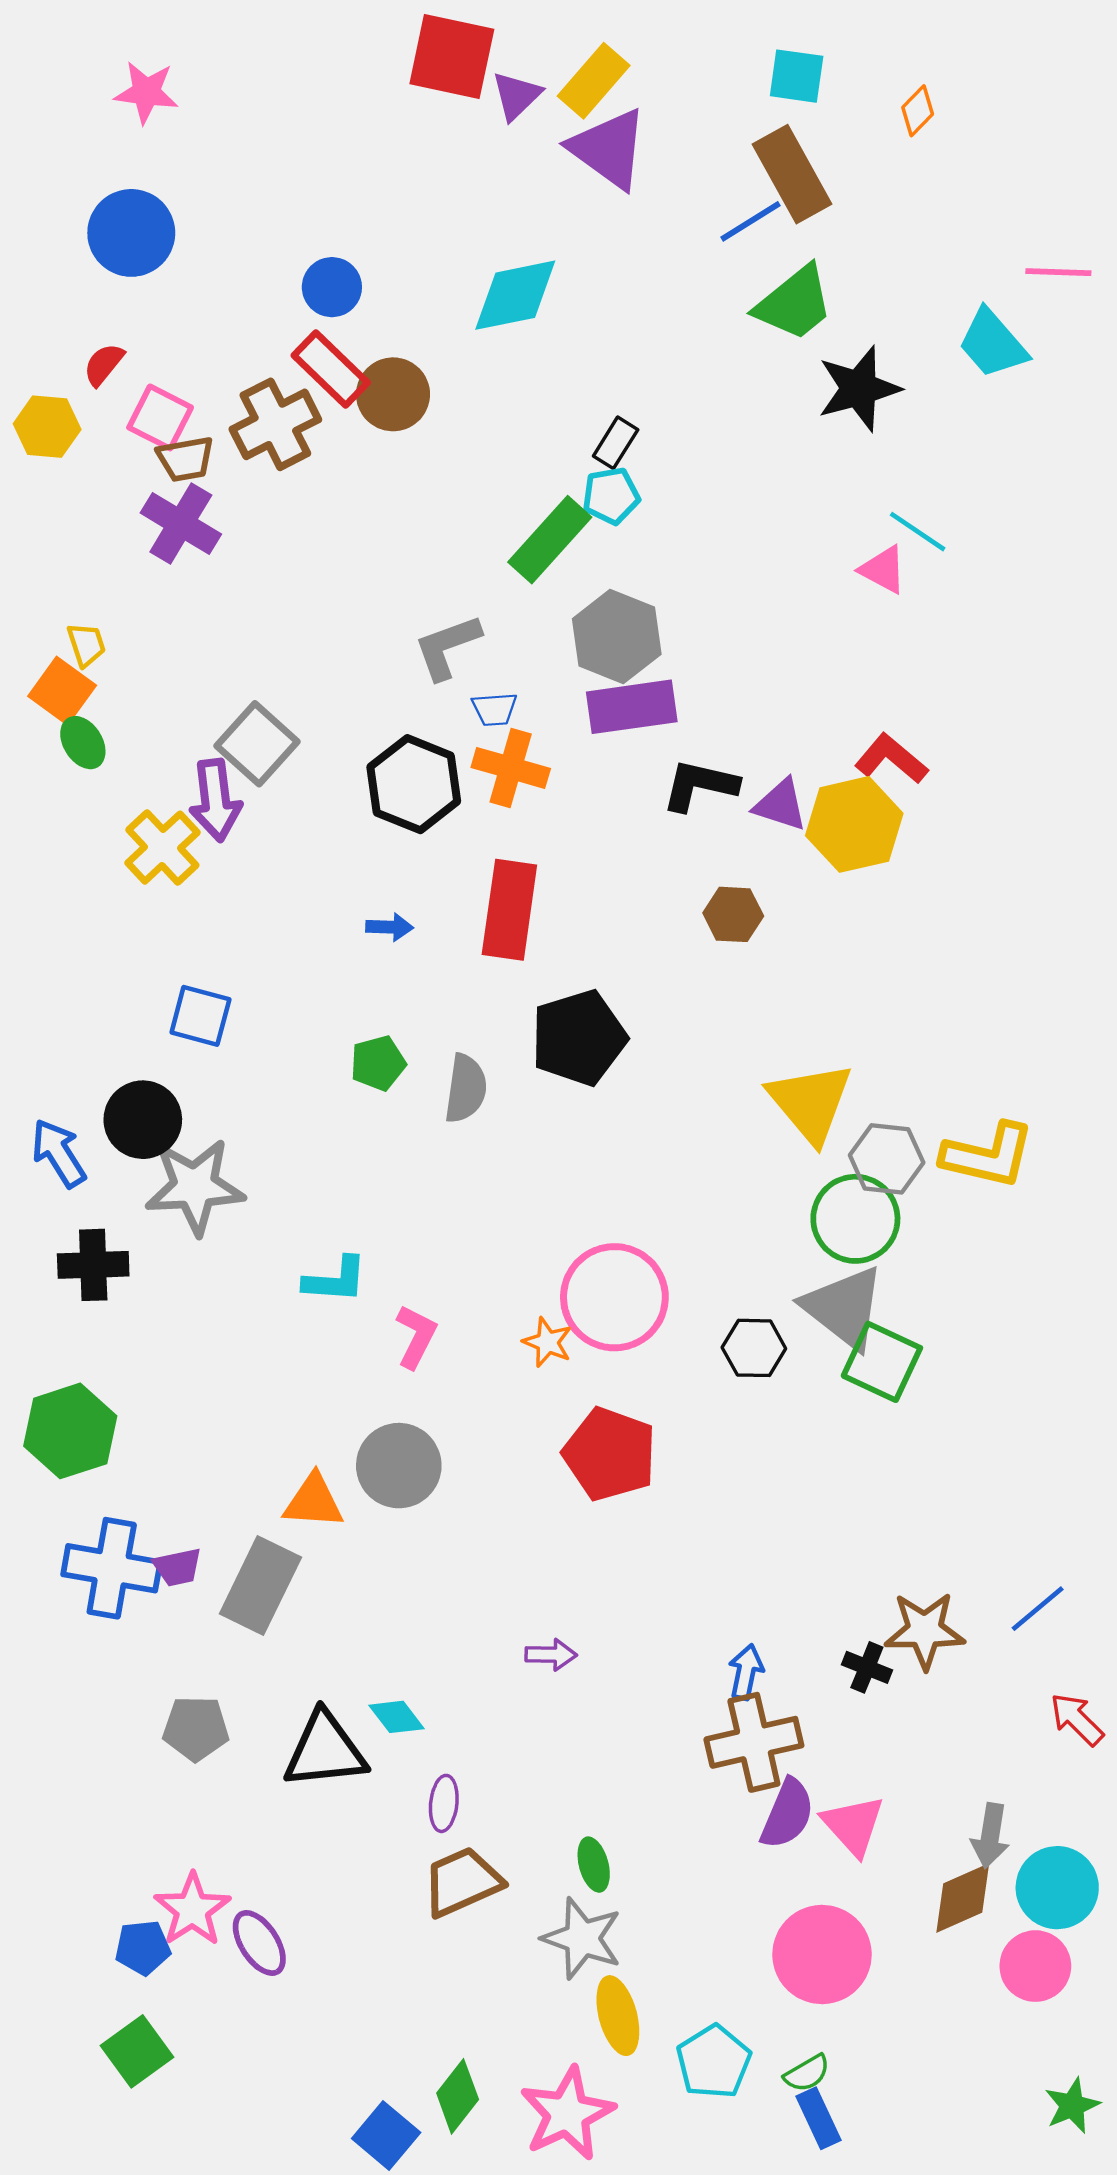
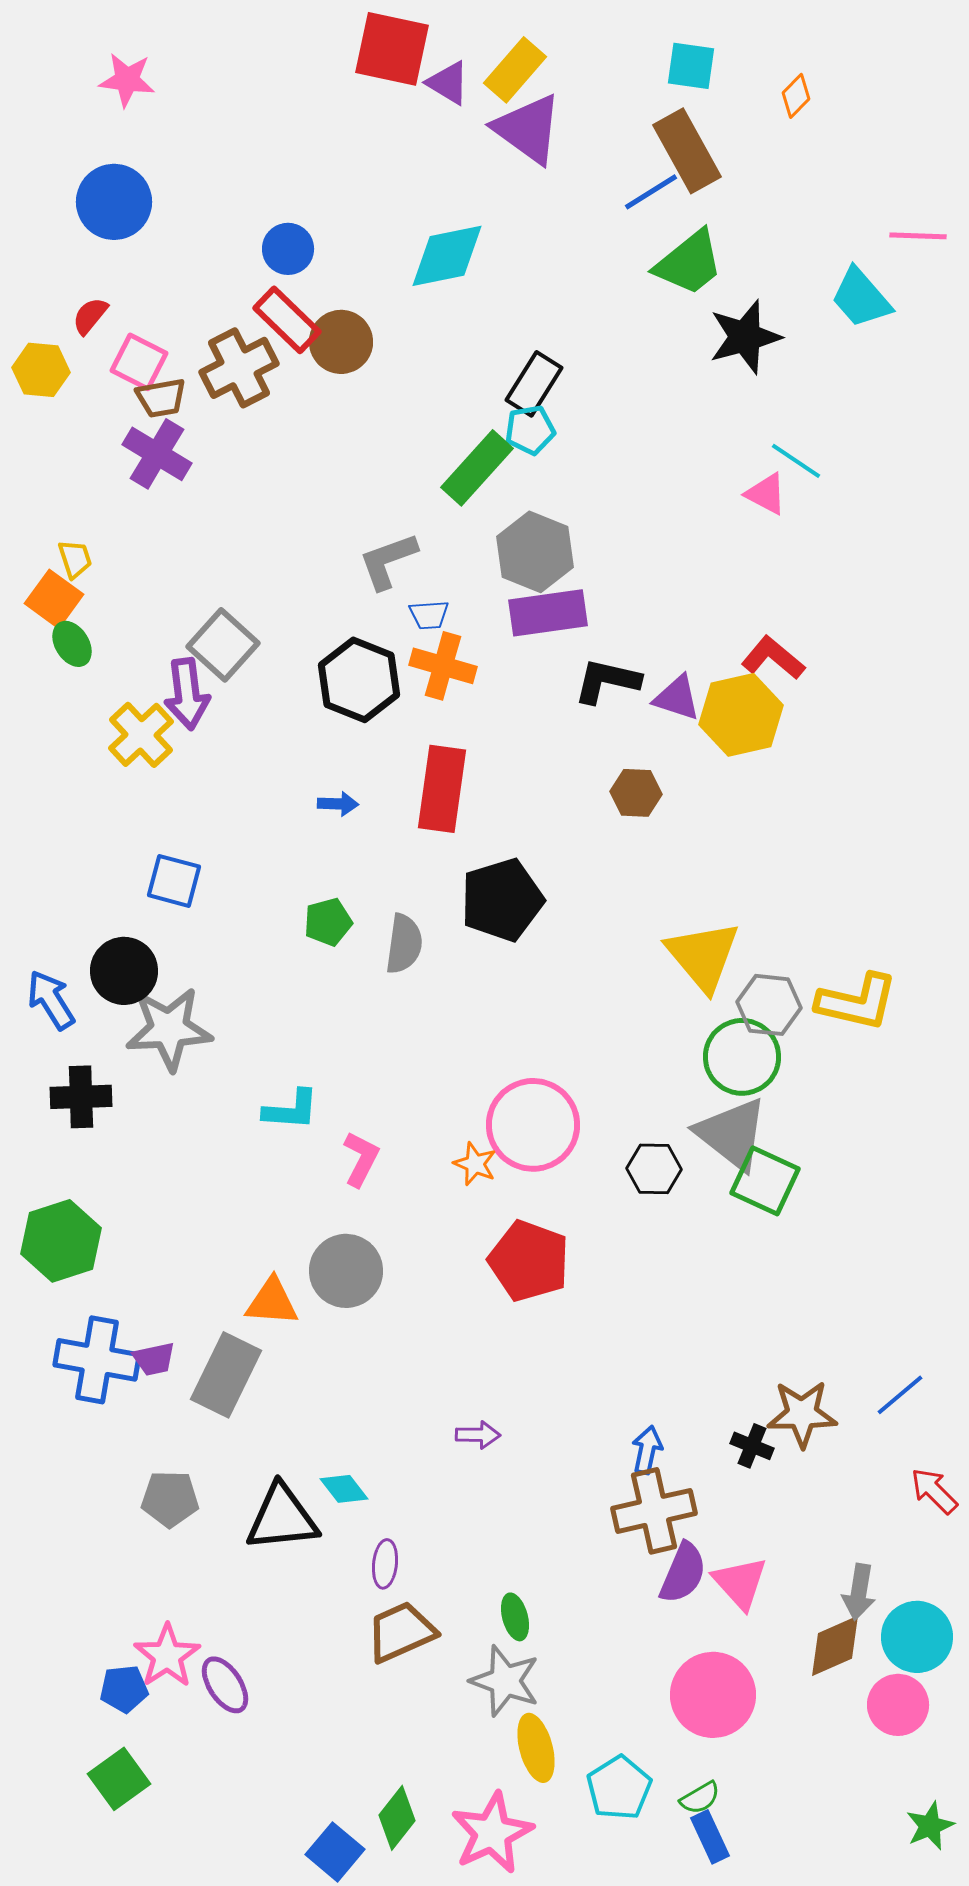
purple triangle: (516, 96) -> (448, 83), turned -45
black rectangle: (616, 443) -> (534, 384), size x1.4

